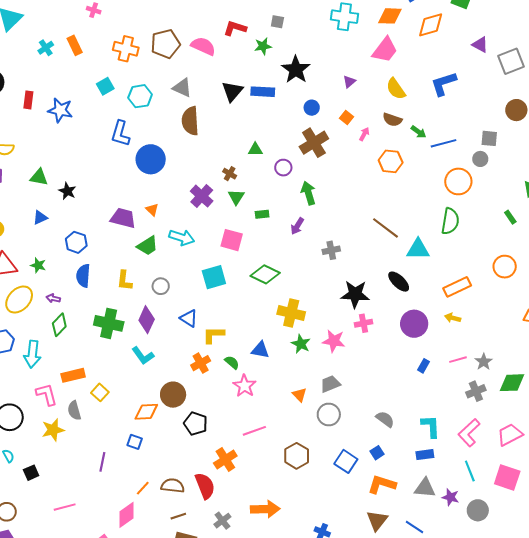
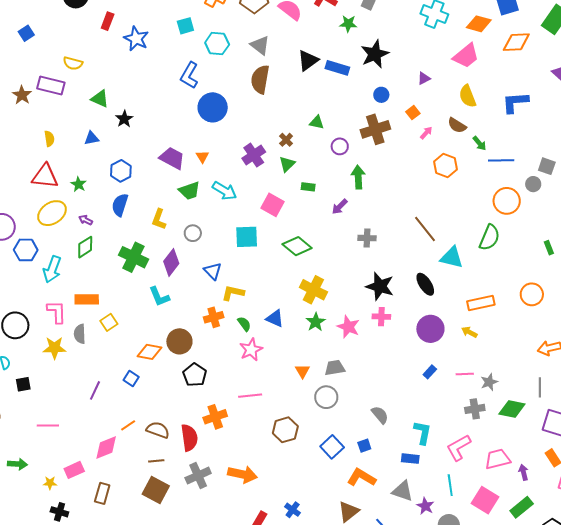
gray cross: (222, 521) -> (198, 476), size x1.4

